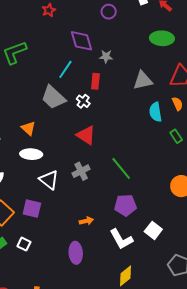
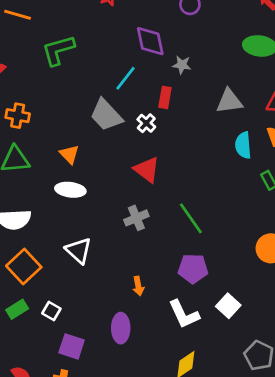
white triangle: (49, 180) -> (79, 251), moved
purple square: (32, 209) -> (72, 346), moved
orange arrow: (86, 221) -> (138, 286), turned 88

